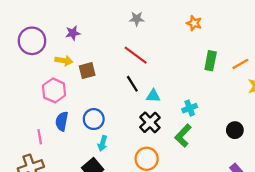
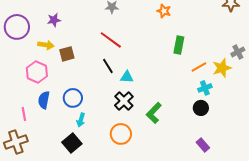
orange line: (240, 64) -> (199, 67), moved
cyan cross: (190, 108) -> (205, 88), moved

